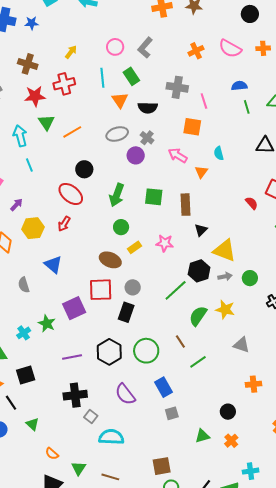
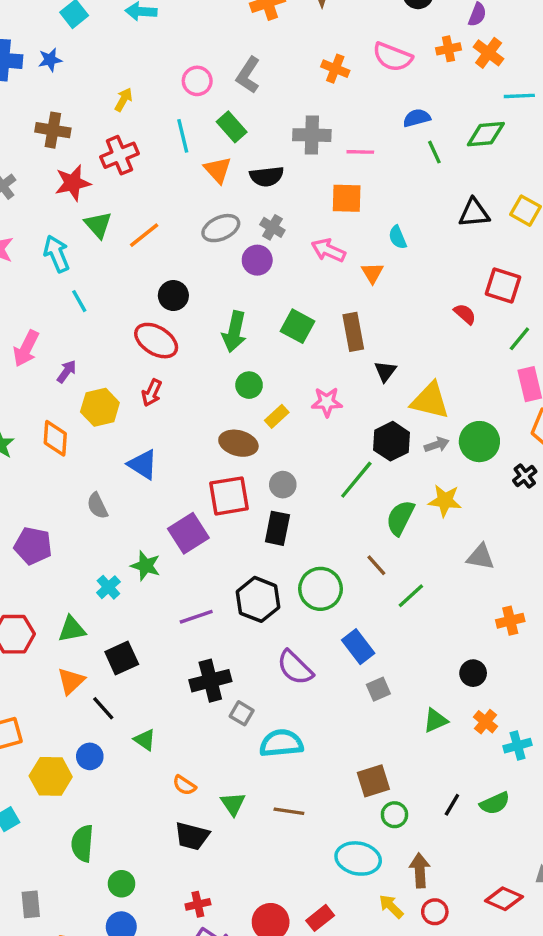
orange cross: (196, 51) -> (335, 69), turned -35
pink line: (204, 101) -> (360, 152), turned -63
green square: (154, 197) -> (297, 326), turned 30
green circle: (250, 278) -> (479, 442), size x1.5
cyan cross: (251, 471) -> (518, 746), moved

